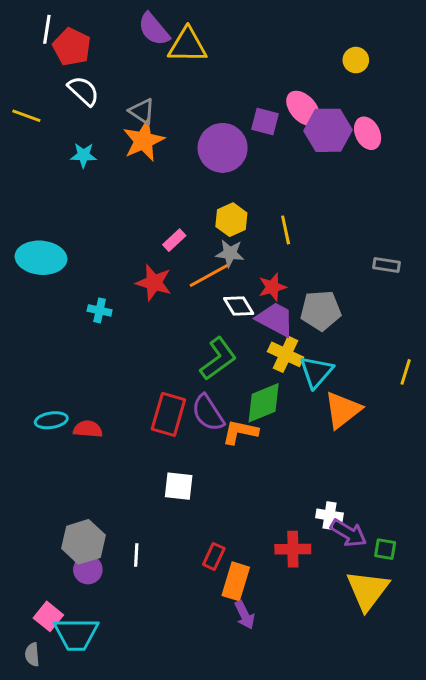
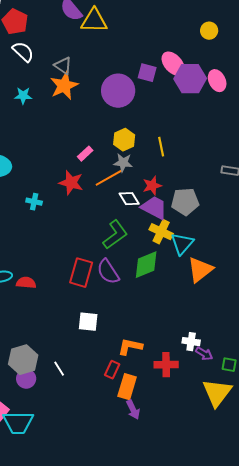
orange L-shape: (240, 432) -> (130, 347), moved
purple arrow: (349, 533) -> (204, 354), size x0.7
white line: (136, 555) -> (59, 369), turned -35

